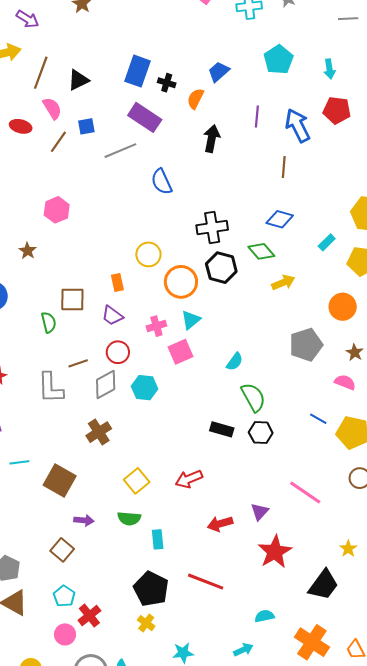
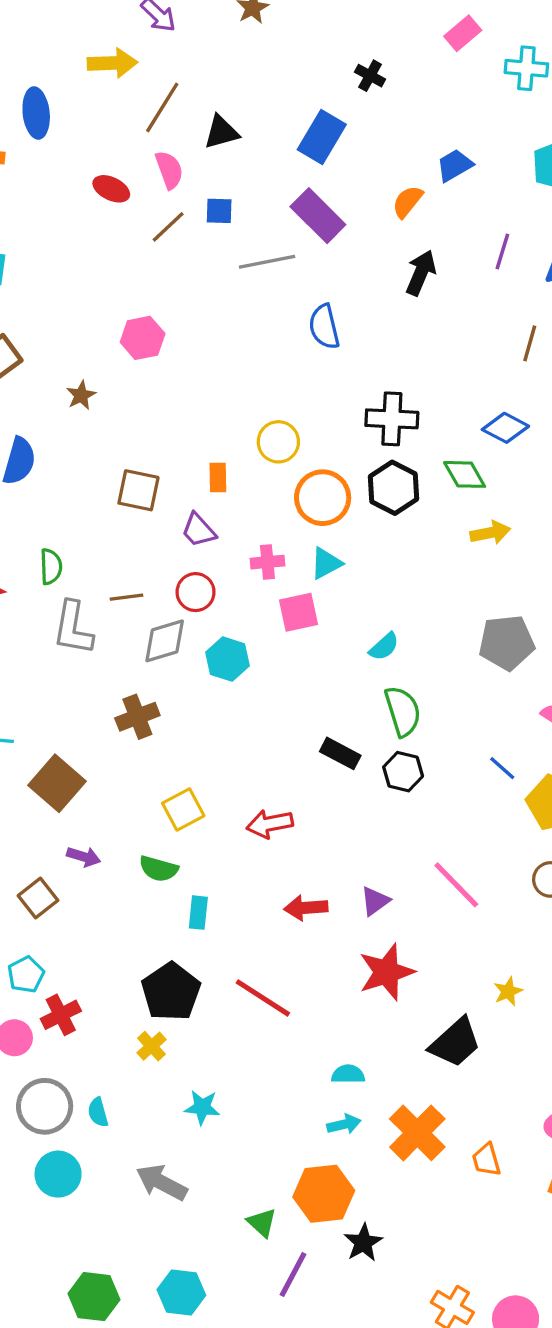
black cross: (167, 83) -> (370, 76), moved
green semicircle: (49, 322) -> (51, 567), moved
cyan arrow: (243, 650) -> (344, 1124), moved

